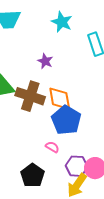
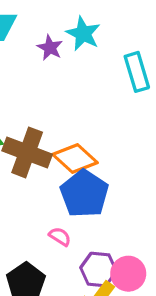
purple star: (45, 61) -> (50, 48), moved
orange diamond: (60, 99) -> (75, 159), turned -40

